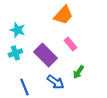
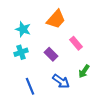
orange trapezoid: (63, 15) -> (56, 19), moved
purple rectangle: (45, 55) -> (51, 54), size x0.6

